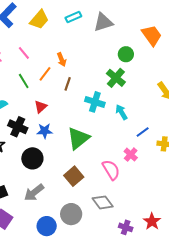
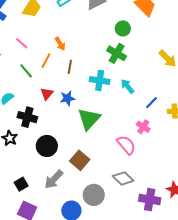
blue star: (45, 131) -> (67, 98), moved
brown square: (74, 176) -> (80, 160), moved
purple cross: (126, 227) -> (150, 200), size x1.5

